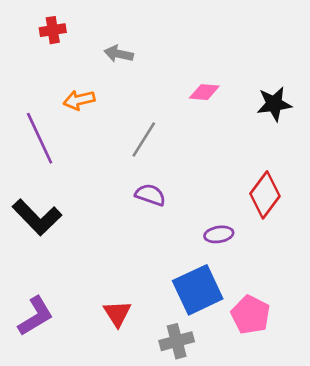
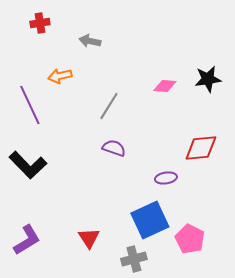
pink diamond: (204, 92) -> (165, 86), moved
red diamond: (265, 195) -> (201, 148), turned 48

